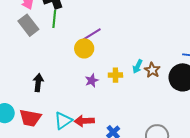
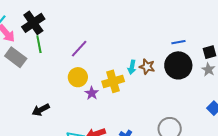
yellow circle: (84, 48) -> (78, 77), moved
yellow cross: (115, 75) -> (113, 81), size x1.5
black arrow: (38, 83) -> (41, 110), turned -108

